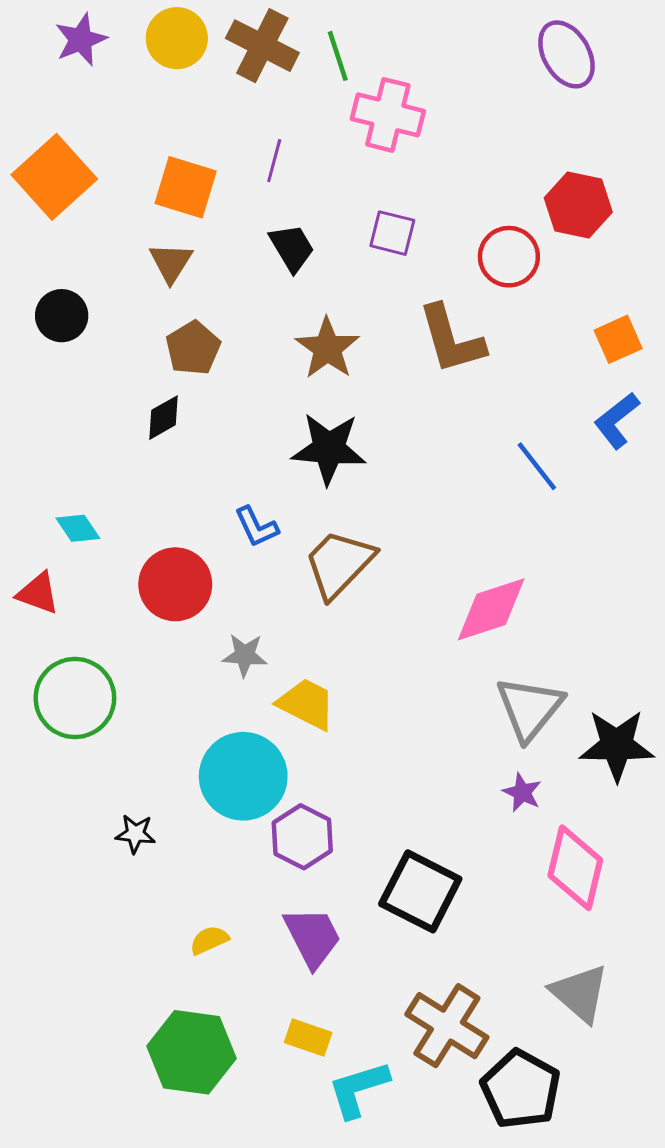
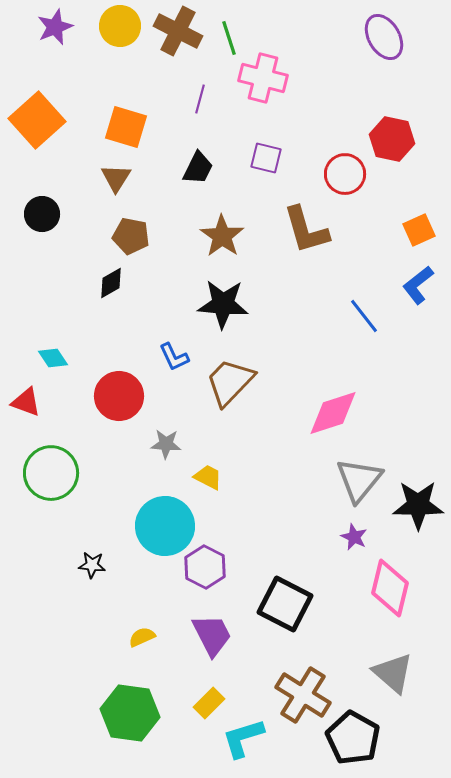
purple line: (274, 161) -> (200, 99), moved
black trapezoid: (292, 248) -> (198, 168), turned 57
brown pentagon: (193, 348) -> (131, 236), turned -30
yellow trapezoid: (307, 704) -> (208, 477), size x0.7
yellow rectangle: (308, 1037) -> (209, 703), turned -64

